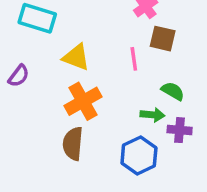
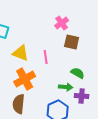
pink line: (134, 59) -> (46, 57), moved

